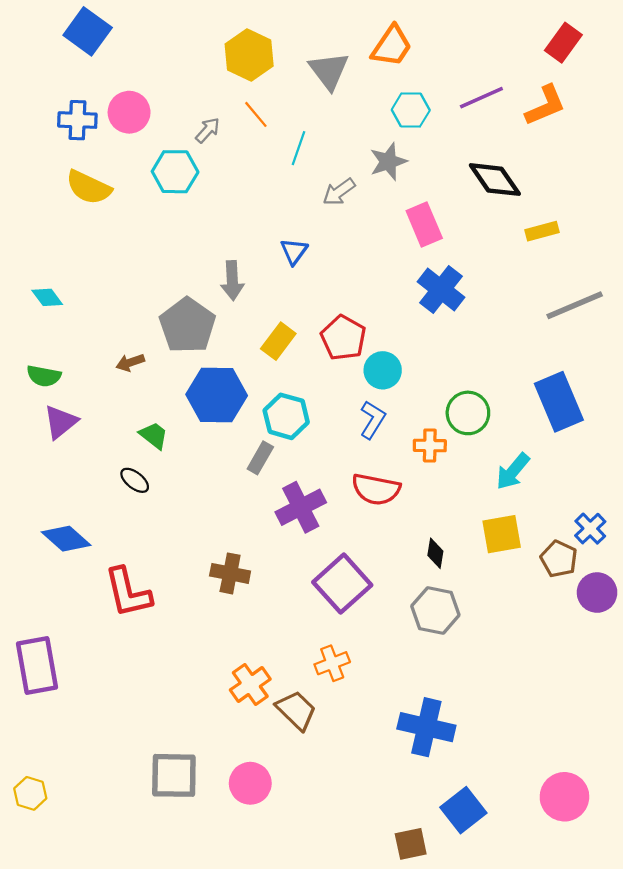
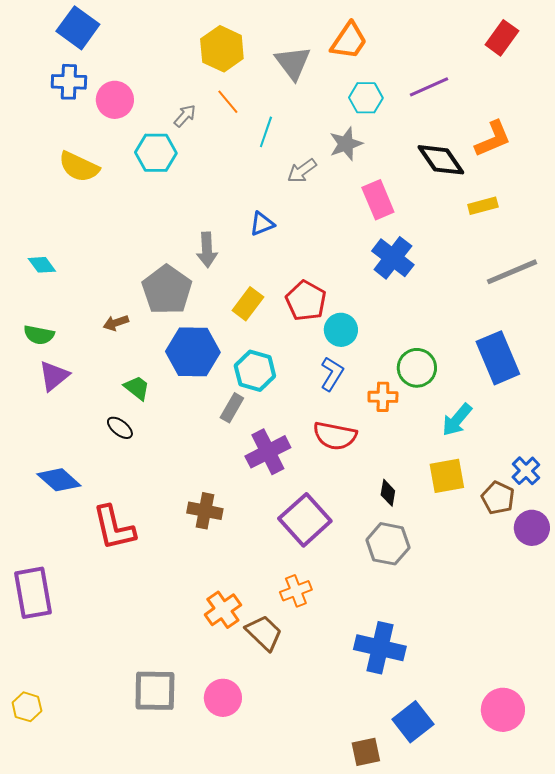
orange L-shape: (545, 105) -> (493, 139), moved
blue cross: (77, 120) -> (69, 82), moved
blue triangle: (294, 251) -> (262, 224), turned 32

